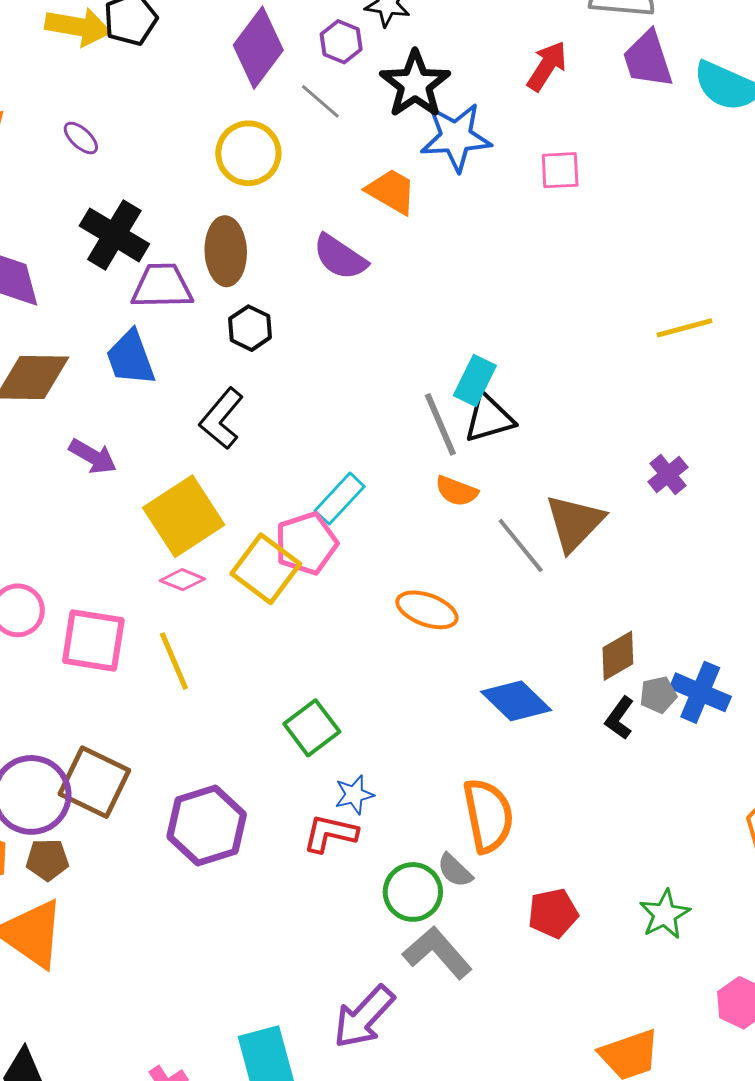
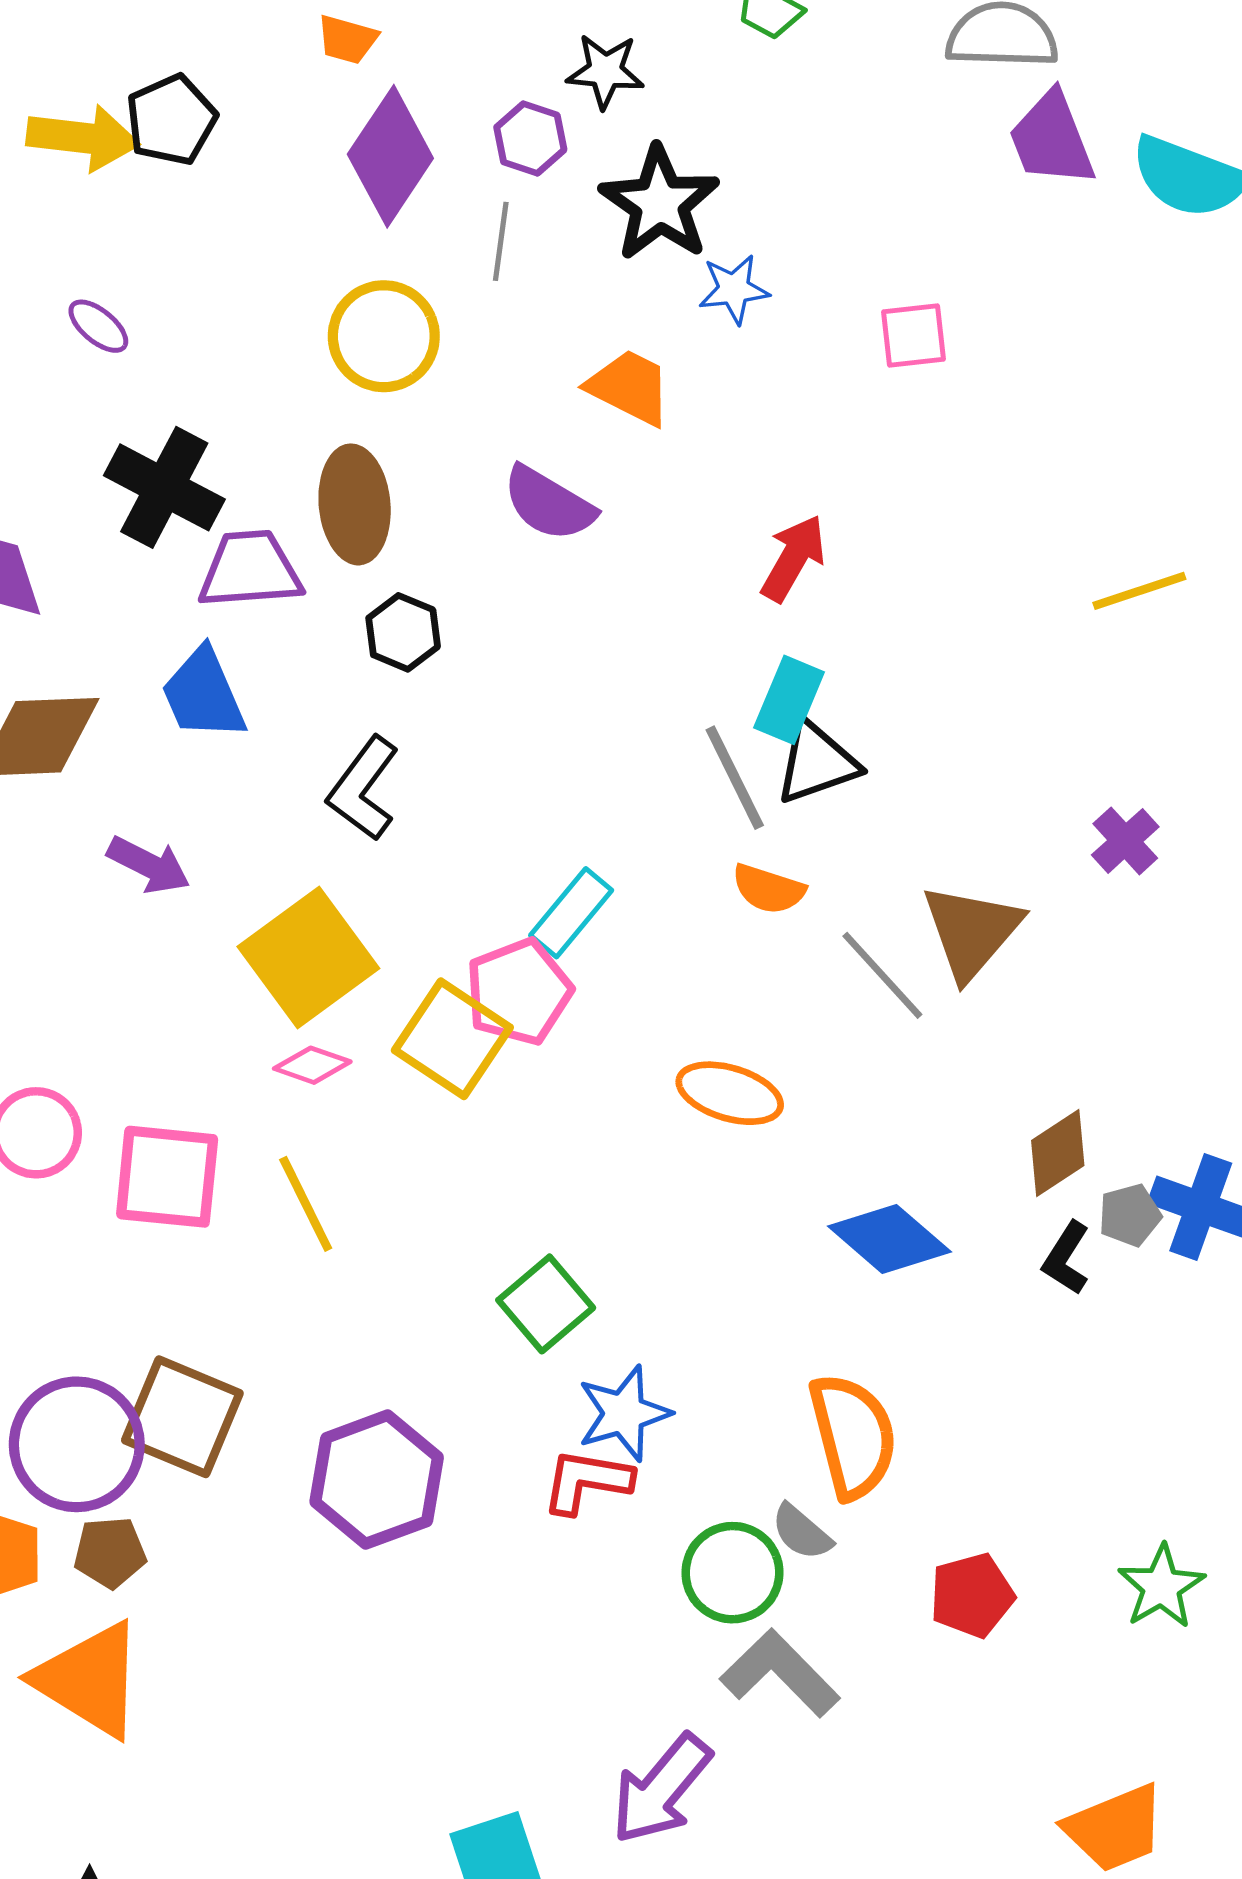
red arrow: (547, 66) -> (793, 558), moved
gray line: (320, 101) -> (501, 241), turned 60
blue star: (456, 137) -> (734, 289), size x0.6
blue star: (354, 795) -> (624, 1413), size x1.4

